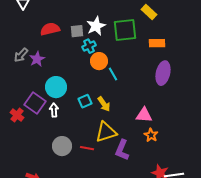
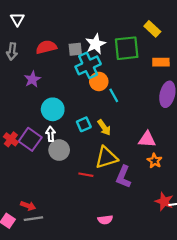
cyan cross: (89, 46) -> (88, 65), size x1.6
gray arrow: (21, 55) -> (12, 51), moved, turned -35
purple square: (35, 103) -> (30, 139), moved
gray circle: (62, 146) -> (59, 150), moved

